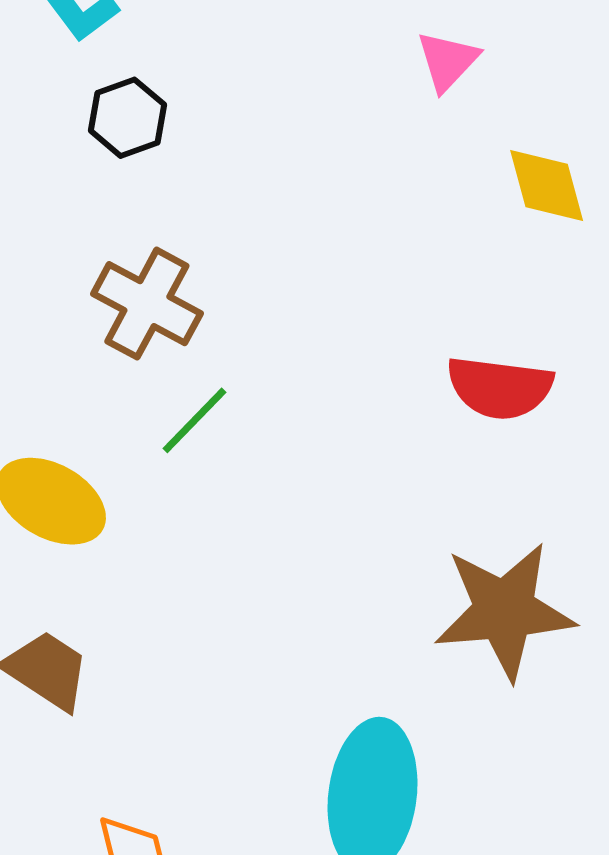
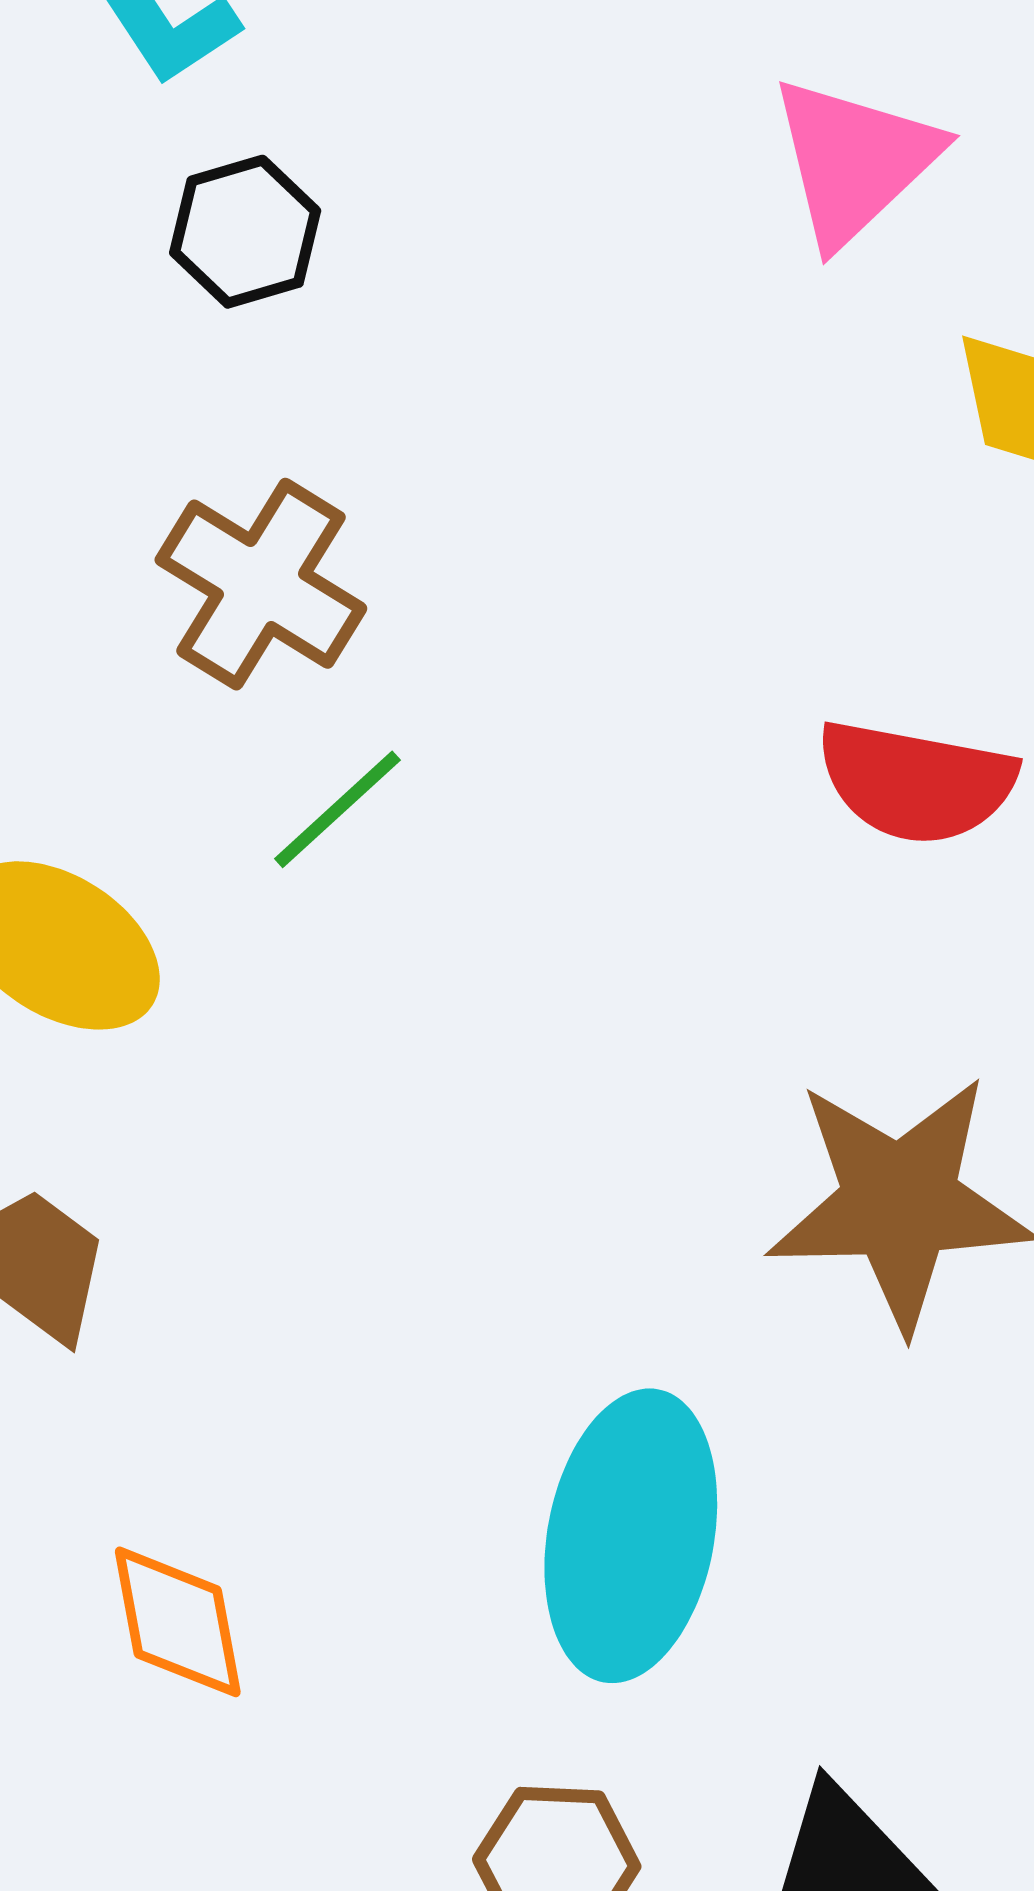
pink triangle: (447, 61) -> (854, 161), size x1.5

